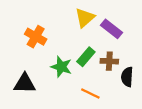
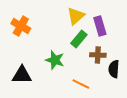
purple rectangle: (112, 29) -> (100, 26), turned 36
orange cross: (36, 37) -> (21, 26), moved
green rectangle: (86, 57) -> (79, 39), moved

